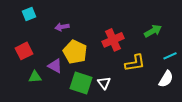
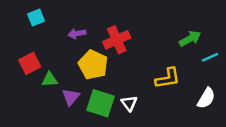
red cross: (113, 40) -> (117, 40), moved
cyan line: (170, 56) -> (210, 57), moved
purple triangle: (55, 66) -> (71, 97), moved, turned 42
green triangle: (35, 77) -> (50, 80), moved

